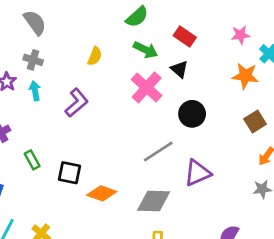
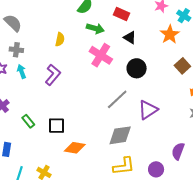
black triangle: (179, 69) -> (130, 38), moved
orange star: (245, 76) -> (170, 34), turned -30
orange diamond: (102, 193) -> (75, 148), moved

